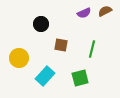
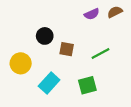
black circle: (41, 24) -> (45, 36), moved
green line: (92, 49) -> (101, 54), turned 48

